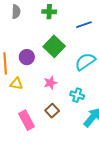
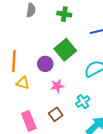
purple circle: (27, 57) -> (45, 64), moved
cyan cross: (77, 95) -> (83, 102), turned 32

